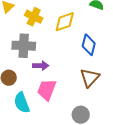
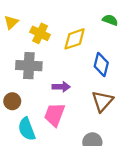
purple arrow: (41, 66) -> (61, 87), moved

